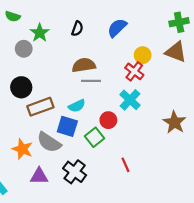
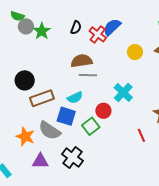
gray circle: (24, 49) -> (26, 26), moved
red cross: (134, 71) -> (98, 34), moved
red line: (126, 165) -> (141, 135), moved

